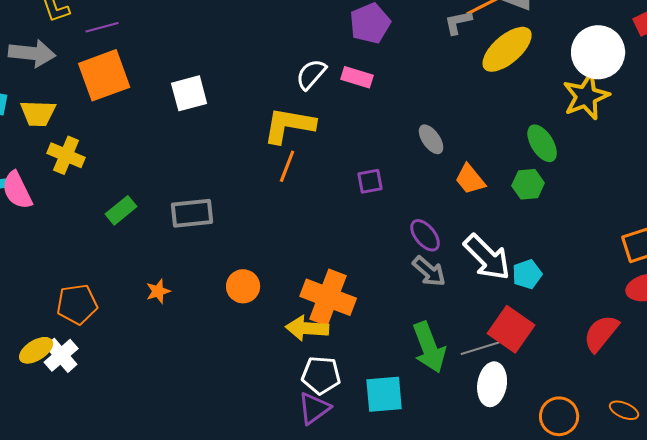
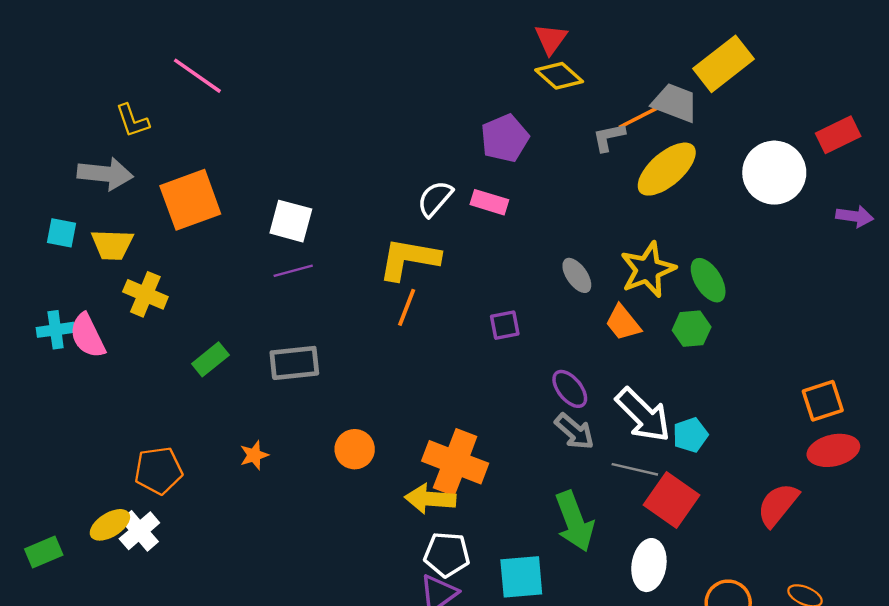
purple line: (102, 27) -> (293, 271), moved
white square: (189, 93) -> (291, 221), turned 30
yellow star: (586, 96) -> (648, 270), moved
gray line: (480, 348) -> (635, 469), moved, turned 30

